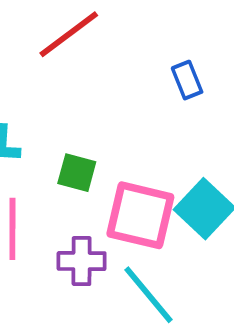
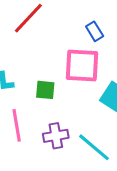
pink square: (140, 215) -> (82, 65), moved

